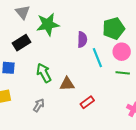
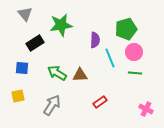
gray triangle: (23, 12) -> (25, 14), moved
green arrow: (44, 73) -> (57, 73), turned -30
brown triangle: (67, 84) -> (80, 75), moved
gray arrow: (39, 105) -> (52, 105), size x1.5

